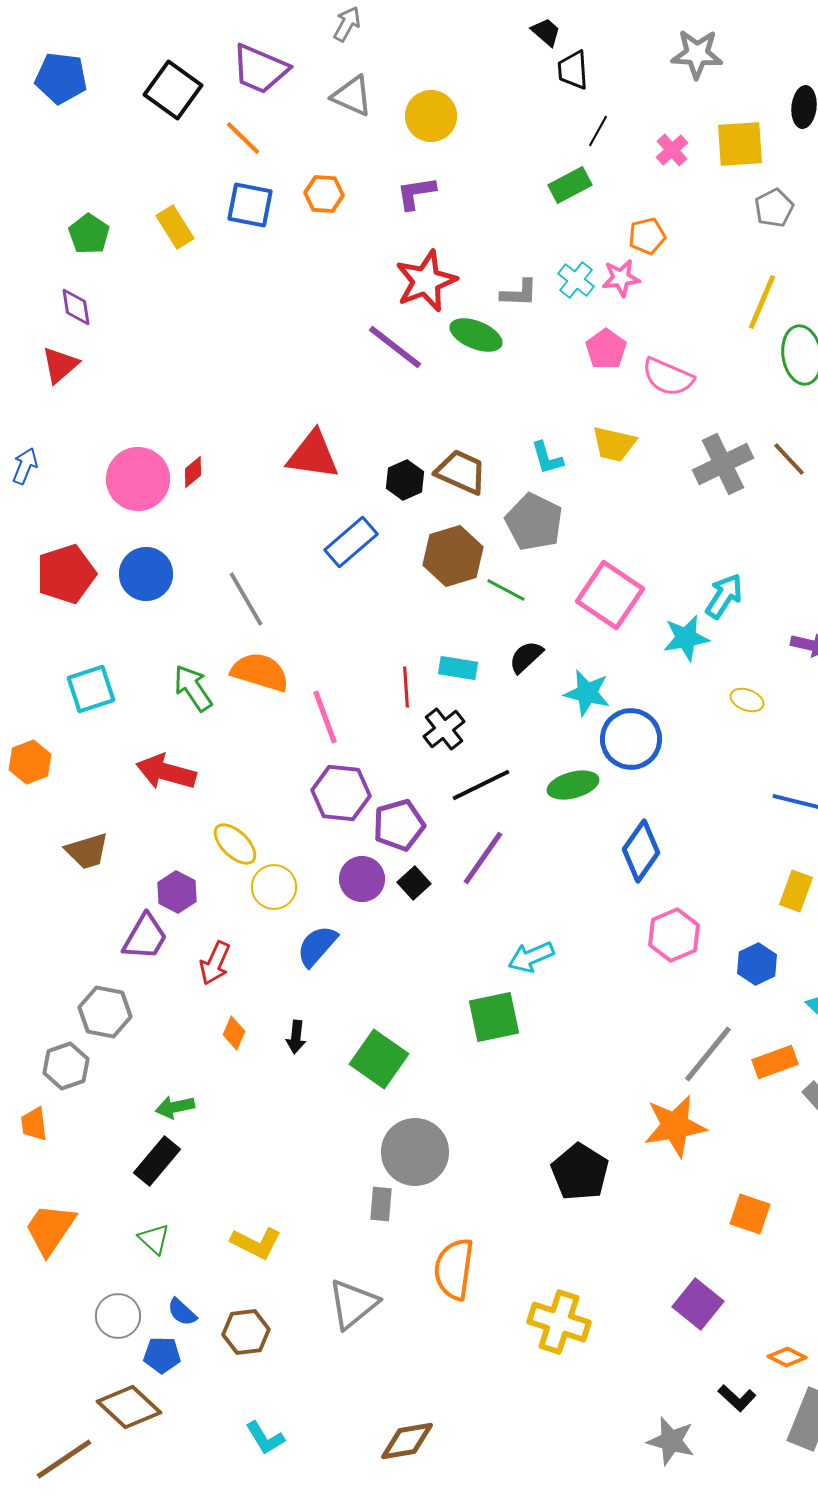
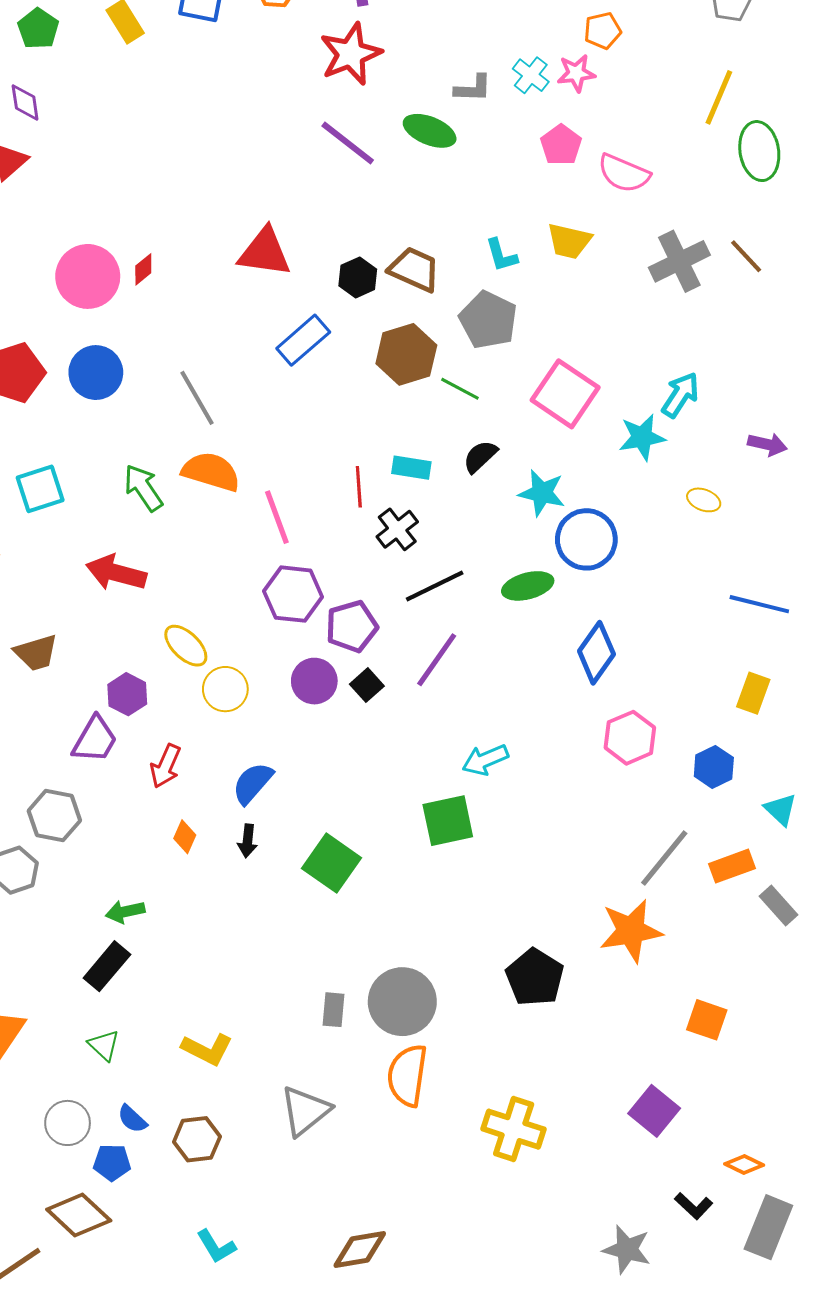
red star: (426, 281) -> (351, 54), moved
blue semicircle: (317, 946) -> (253, 783), moved
gray circle: (415, 1152) -> (402, 1002), moved

